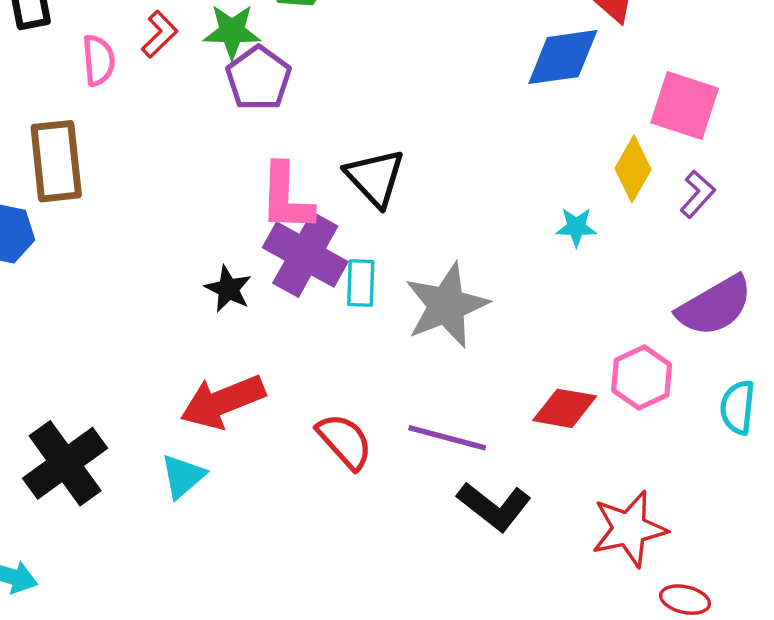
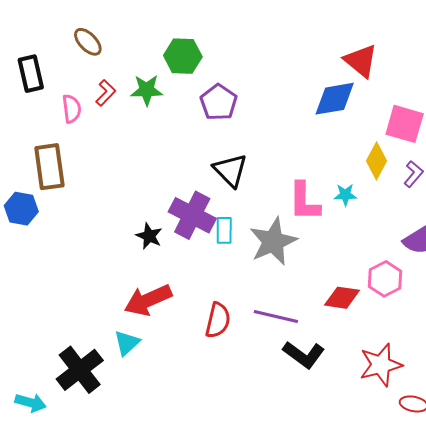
purple pentagon: (259, 78) -> (219, 102), moved
pink L-shape: (286, 197) -> (304, 202), moved
red semicircle: (345, 441) -> (218, 320), turned 57
black cross: (65, 463) -> (80, 370), moved

